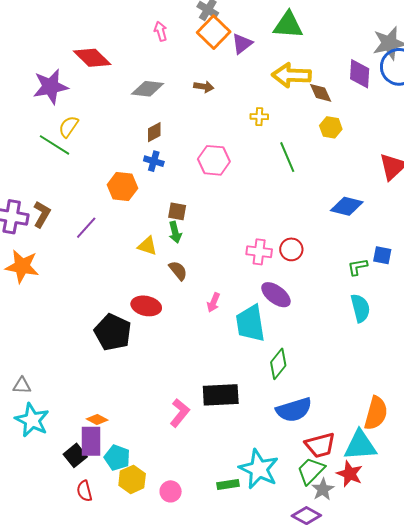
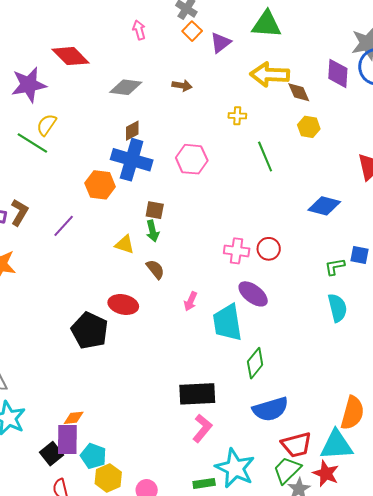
orange square: (214, 32) -> (192, 31), size x0.6
blue cross: (154, 161) -> (132, 160), size x2.0
pink L-shape: (180, 413) -> (202, 428), moved
orange diamond: (97, 420) -> (74, 418), turned -35

